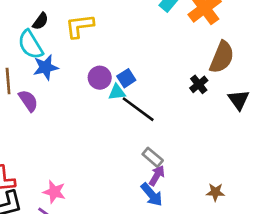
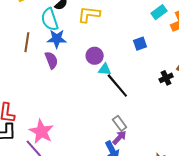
blue square: (126, 78) -> (140, 44), moved
purple semicircle: (28, 101) -> (51, 60), moved
pink star: (54, 192) -> (41, 131), size x1.4

